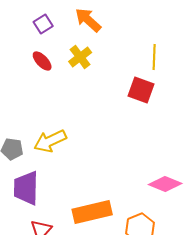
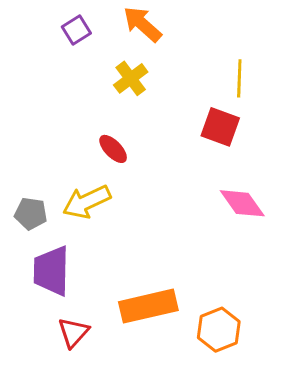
red ellipse: (42, 61) -> (113, 149), moved
pink diamond: (165, 184) -> (242, 203), moved, turned 32

